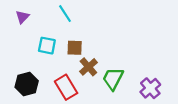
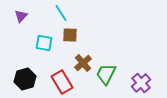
brown square: (75, 48) -> (70, 35), moved

